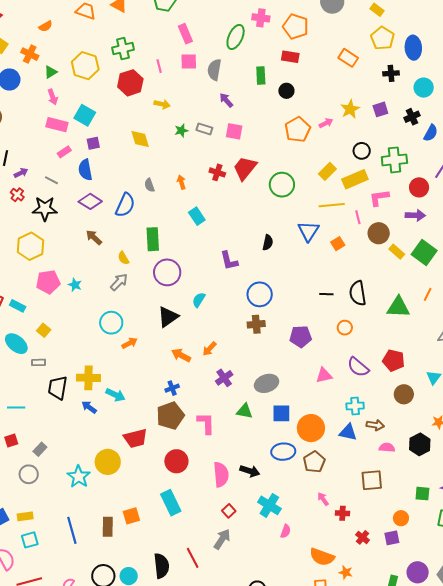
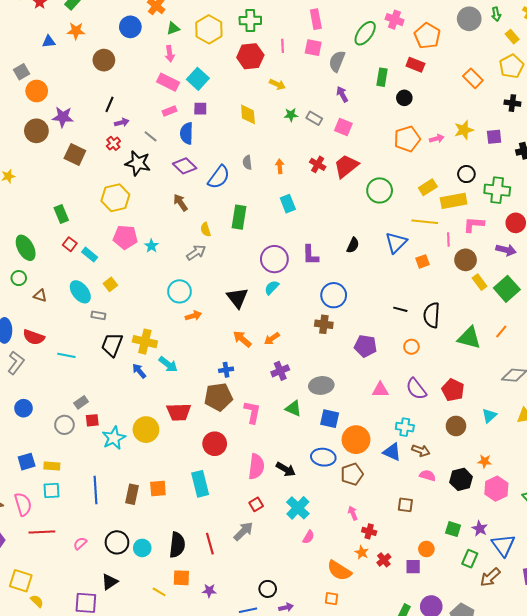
purple circle: (167, 272) -> (274, 259), moved
black triangle: (168, 317) -> (237, 298), turned -45
red square: (11, 441) -> (92, 420), moved
brown square: (372, 480) -> (405, 505), size x0.7
orange star: (346, 572) -> (362, 552), moved

